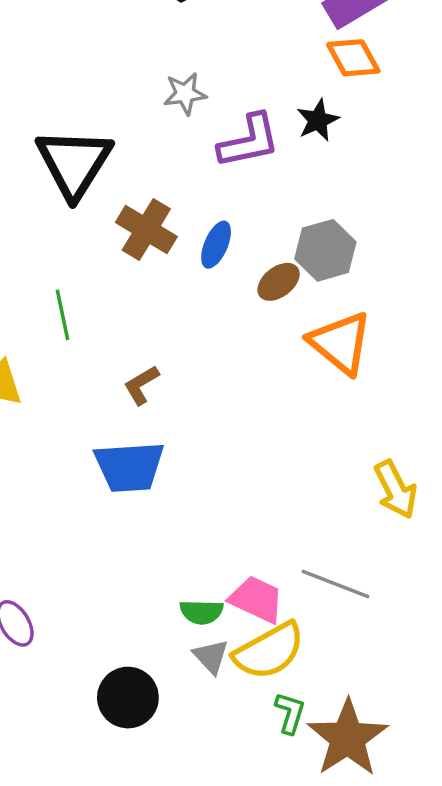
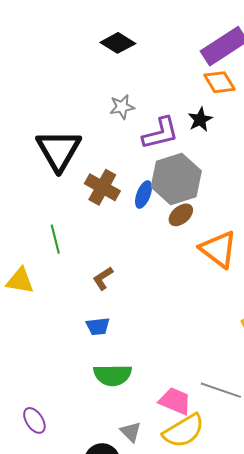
gray hexagon: (325, 250) -> (176, 179), moved, size x1.4
blue trapezoid: (129, 467) -> (98, 326), size x0.6
green semicircle: (202, 612) -> (113, 375), moved, size x1.5
gray triangle: (211, 657) -> (131, 432), moved

